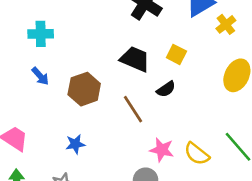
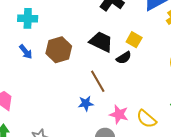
brown hexagon: (84, 89) -> (59, 50), moved
black semicircle: (166, 89) -> (124, 58), moved
blue star: (75, 144) -> (86, 103), moved

